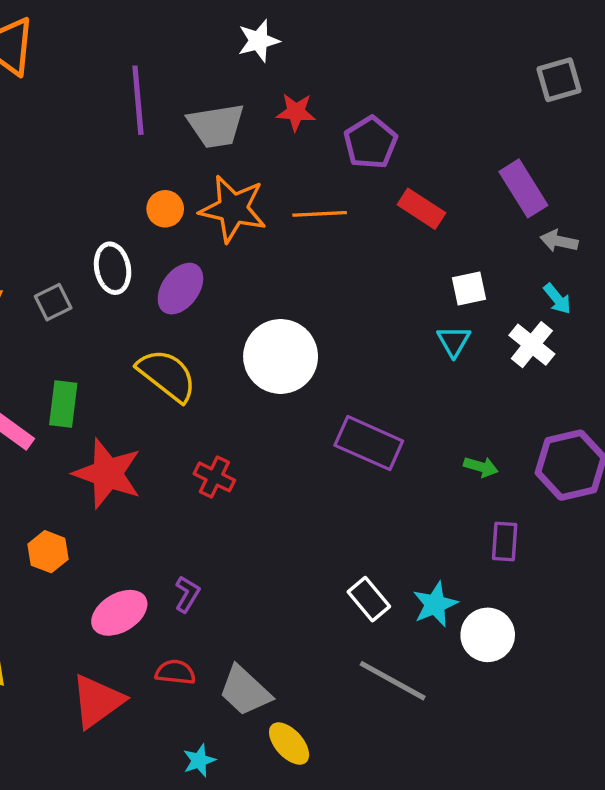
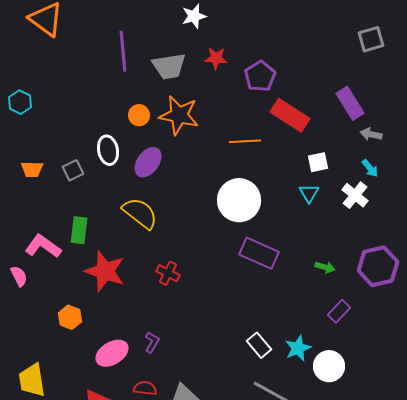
red rectangle: (421, 209) -> (290, 115), size x1.4
orange line: (320, 214) -> (245, 141), moved
white circle: (281, 356) -> (239, 200), moved
purple rectangle: (505, 541) -> (339, 311), turned 40

